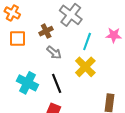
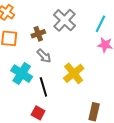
cyan line: (87, 42) -> (100, 24), moved
cyan cross: (27, 83) -> (22, 74), moved

